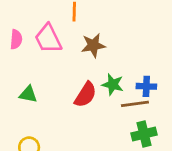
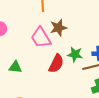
pink trapezoid: (48, 39) -> (41, 38), moved

